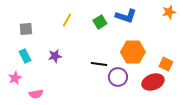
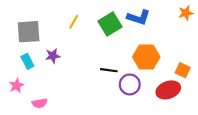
green square: (100, 22) -> (110, 24), size x1.5
gray square: (26, 29) -> (29, 32), size x1.6
purple star: (55, 56) -> (53, 56), moved

